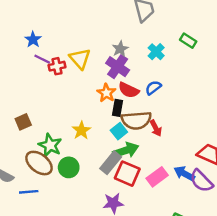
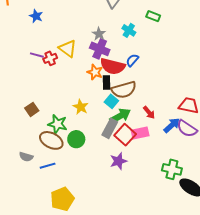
blue star: (33, 40) -> (36, 16), moved
red semicircle: (129, 90) -> (113, 66), size x1.4
red arrow: (156, 128) -> (149, 112), moved
red square: (127, 174) -> (125, 135), turned 30
blue arrow: (184, 174) -> (172, 125), turned 120
pink rectangle: (157, 177) -> (140, 133), moved, turned 36

